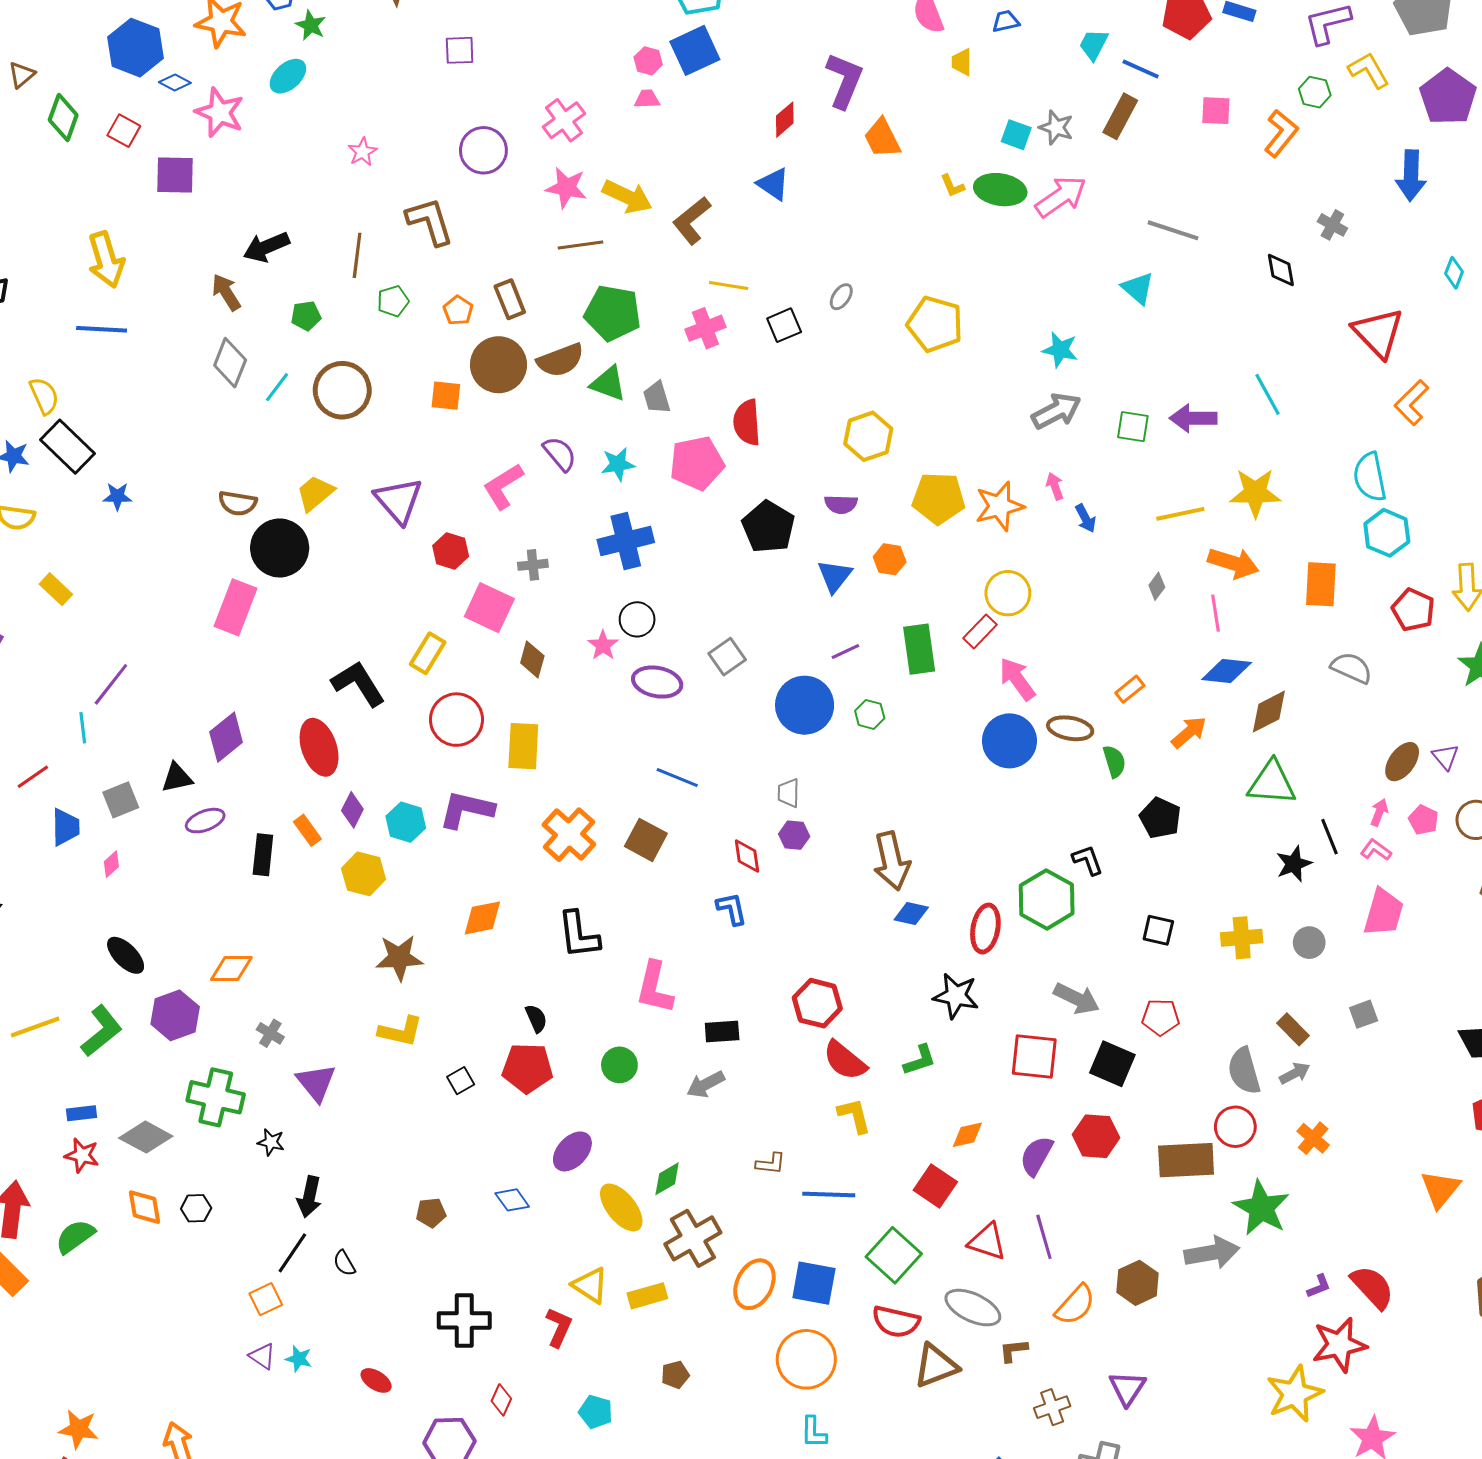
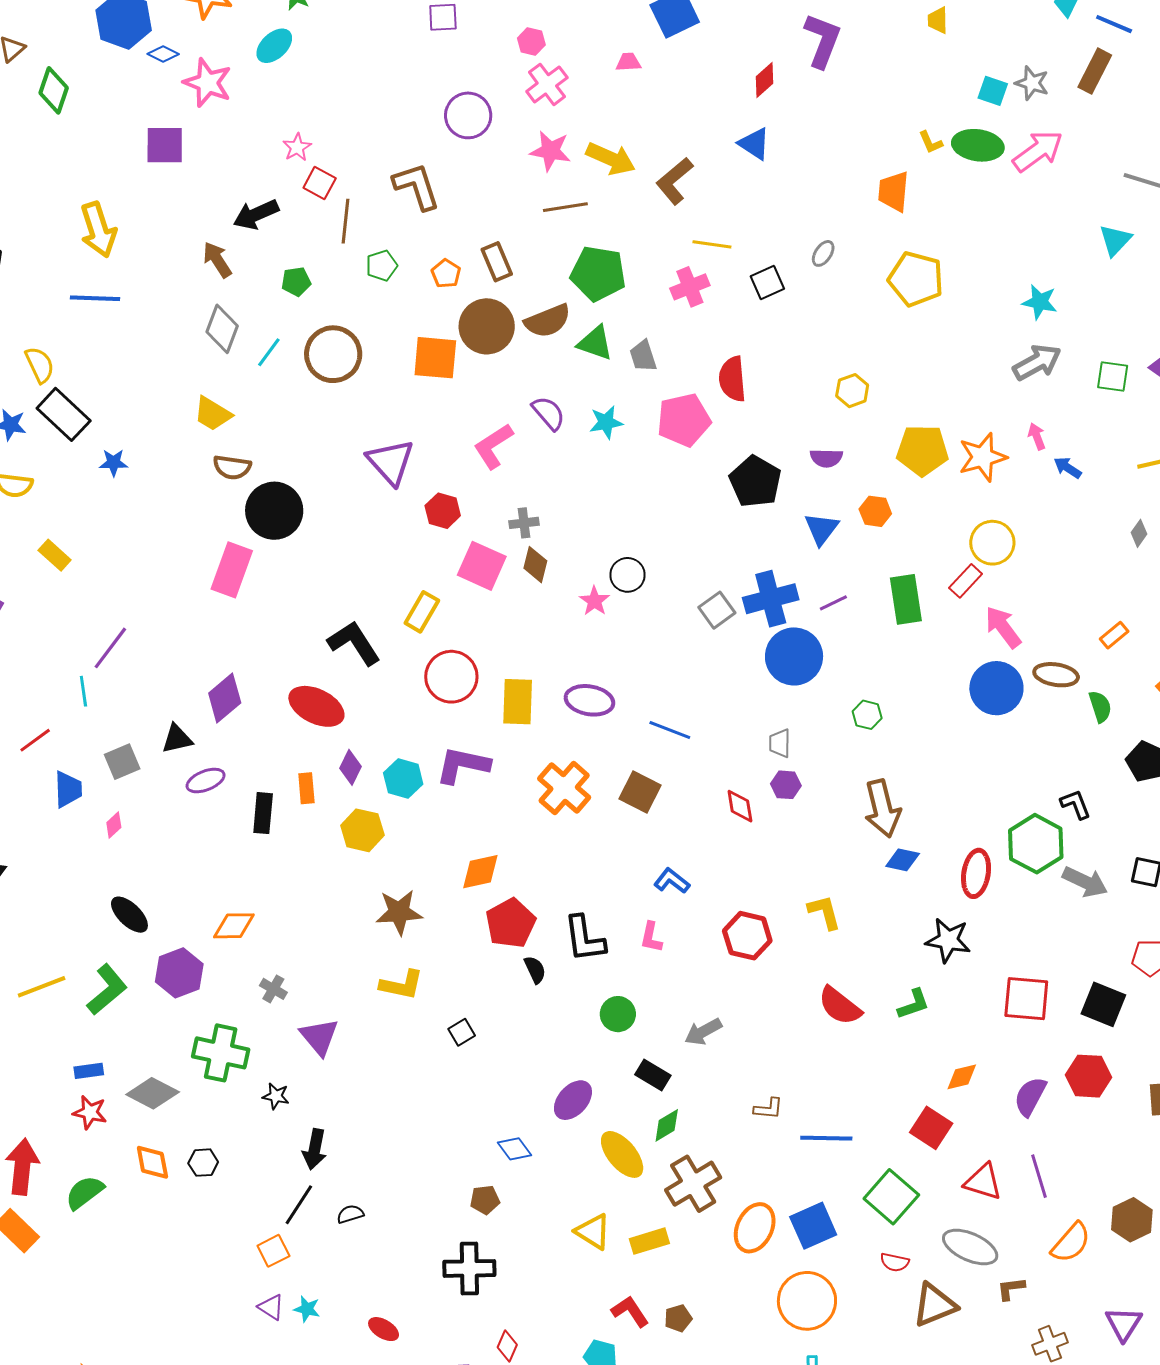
pink hexagon: (648, 61) -> (531, 41), moved
red square: (124, 131) -> (320, 183), moved
orange trapezoid: (882, 138) -> (894, 191), moved, turned 33
pink star: (362, 152) -> (297, 147), moved
cyan triangle: (1138, 288) -> (1115, 240), turned 33
orange square: (446, 396) -> (435, 358), size x1.5
yellow hexagon: (868, 436) -> (852, 391), size x0.7
yellow trapezoid: (315, 493) -> (213, 414), moved, turned -108
blue arrow: (1086, 518) -> (1068, 468), turned 152
blue cross: (626, 541) -> (771, 599), moved
brown diamond: (532, 659) -> (535, 565), moved
purple ellipse: (657, 682) -> (589, 700), moved
green hexagon: (870, 714) -> (867, 715), moved
red ellipse: (319, 747) -> (316, 706), turned -44
orange rectangle: (307, 830) -> (306, 788), turned 32
blue L-shape: (732, 909) -> (672, 881), moved, turned -39
black L-shape: (579, 935) -> (584, 939), moved
pink L-shape: (655, 988) -> (651, 937), size x0.6
gray arrow: (1077, 999) -> (1085, 882), moved
red hexagon: (817, 1003) -> (747, 936), moved
black rectangle: (722, 1031) -> (653, 1075), moved, turned 36
red pentagon: (527, 1068) -> (511, 923), moved, turned -30
yellow L-shape: (854, 1115) -> (824, 912), moved
brown pentagon: (431, 1213) -> (485, 1200), moved
black semicircle: (344, 1263) -> (350, 1214), turned 104
blue square: (814, 1283) -> (813, 1226), turned -33
red semicircle: (896, 1322) -> (895, 1262), size x0.6
red L-shape: (559, 1327) -> (630, 1311), moved, turned -57

